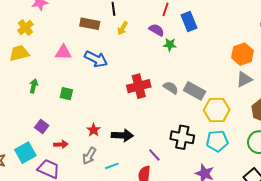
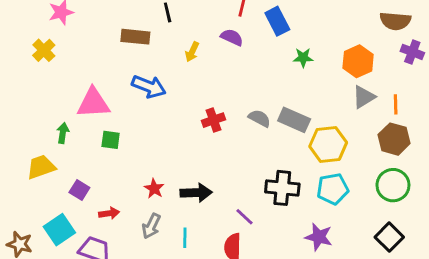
yellow arrow: (123, 28) -> (192, 52), moved
green star: (170, 45) -> (303, 58), moved
pink triangle: (63, 52) -> (93, 103), moved, size x1.4
yellow trapezoid: (19, 53) -> (41, 167), moved
red cross: (139, 86) -> (213, 120), size x0.7
cyan line: (112, 166) -> (185, 238), turned -64

